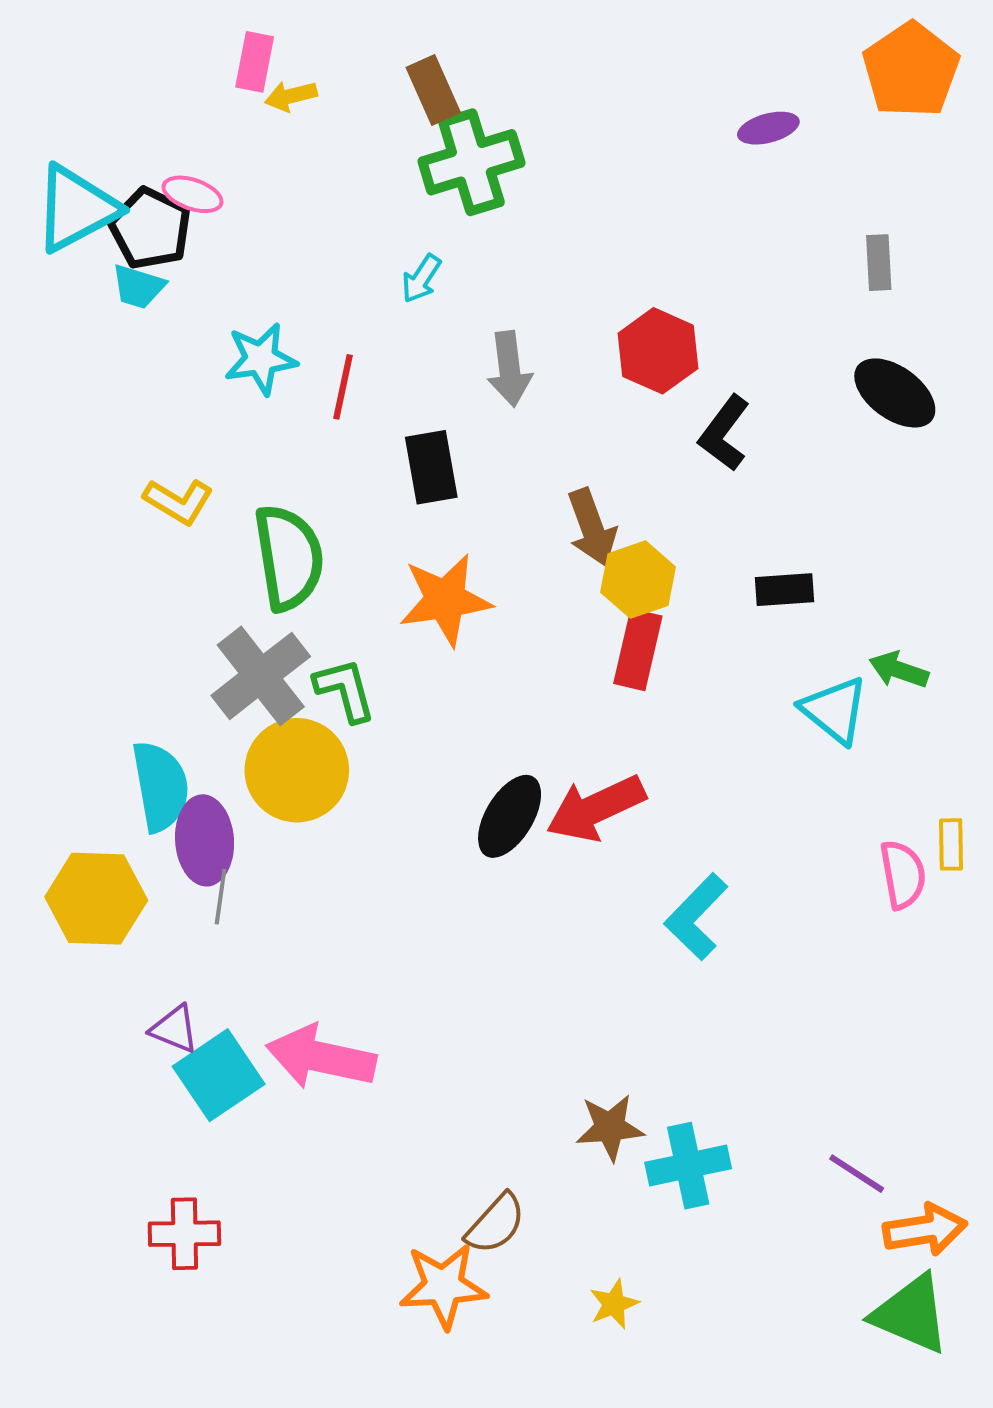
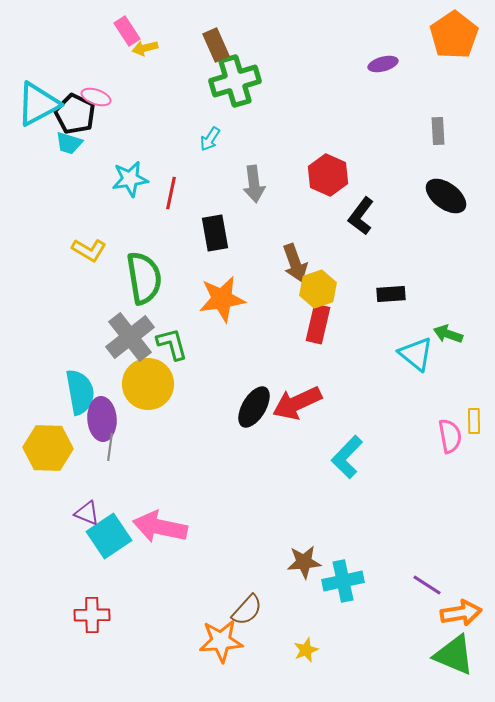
pink rectangle: (255, 62) -> (127, 31), turned -44

